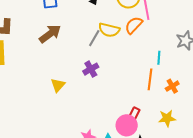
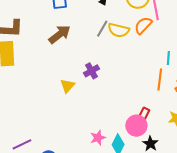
gray line: (94, 38) -> (102, 29), moved
purple cross: (91, 69) -> (92, 71), moved

